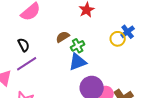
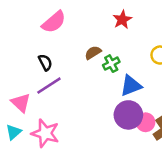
blue triangle: (78, 62) -> (131, 86), moved

